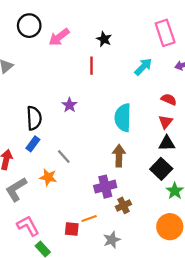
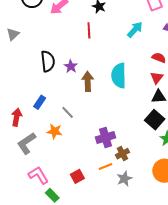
black semicircle: (34, 118) -> (48, 61), moved
brown arrow: (119, 156) -> (88, 81), moved
orange line: (89, 219) -> (105, 166), moved
red square: (72, 229) -> (77, 176), turned -32
gray star: (112, 240) -> (124, 179), moved

